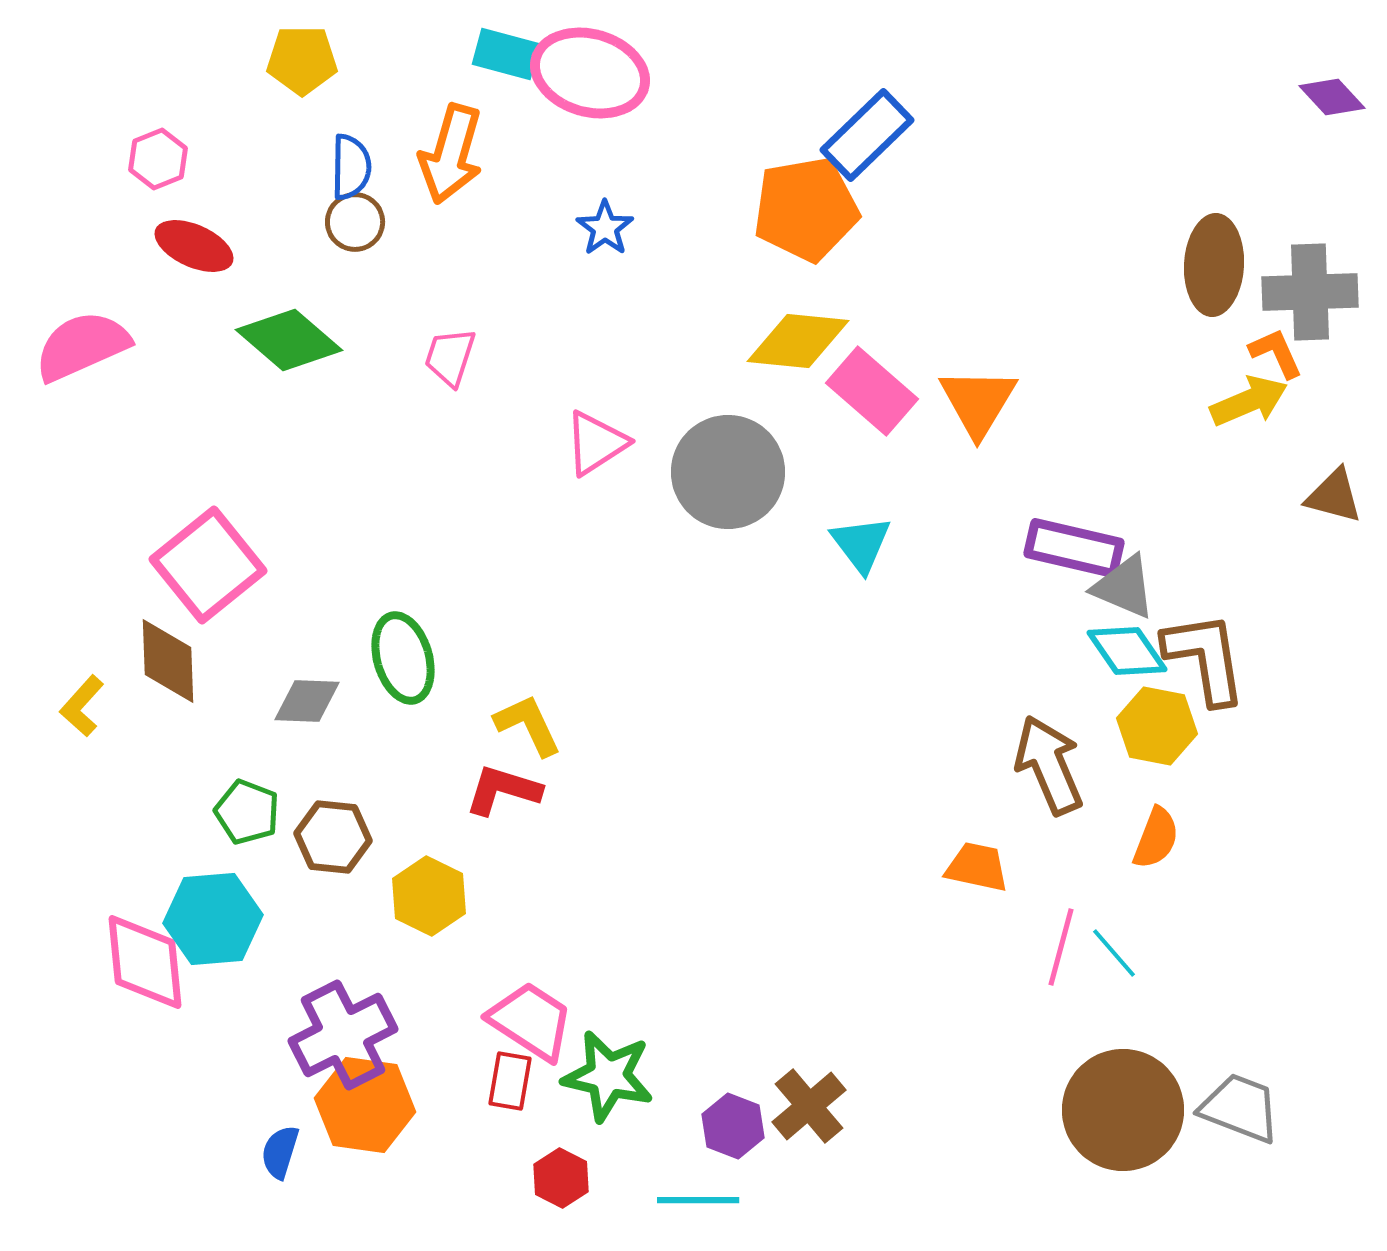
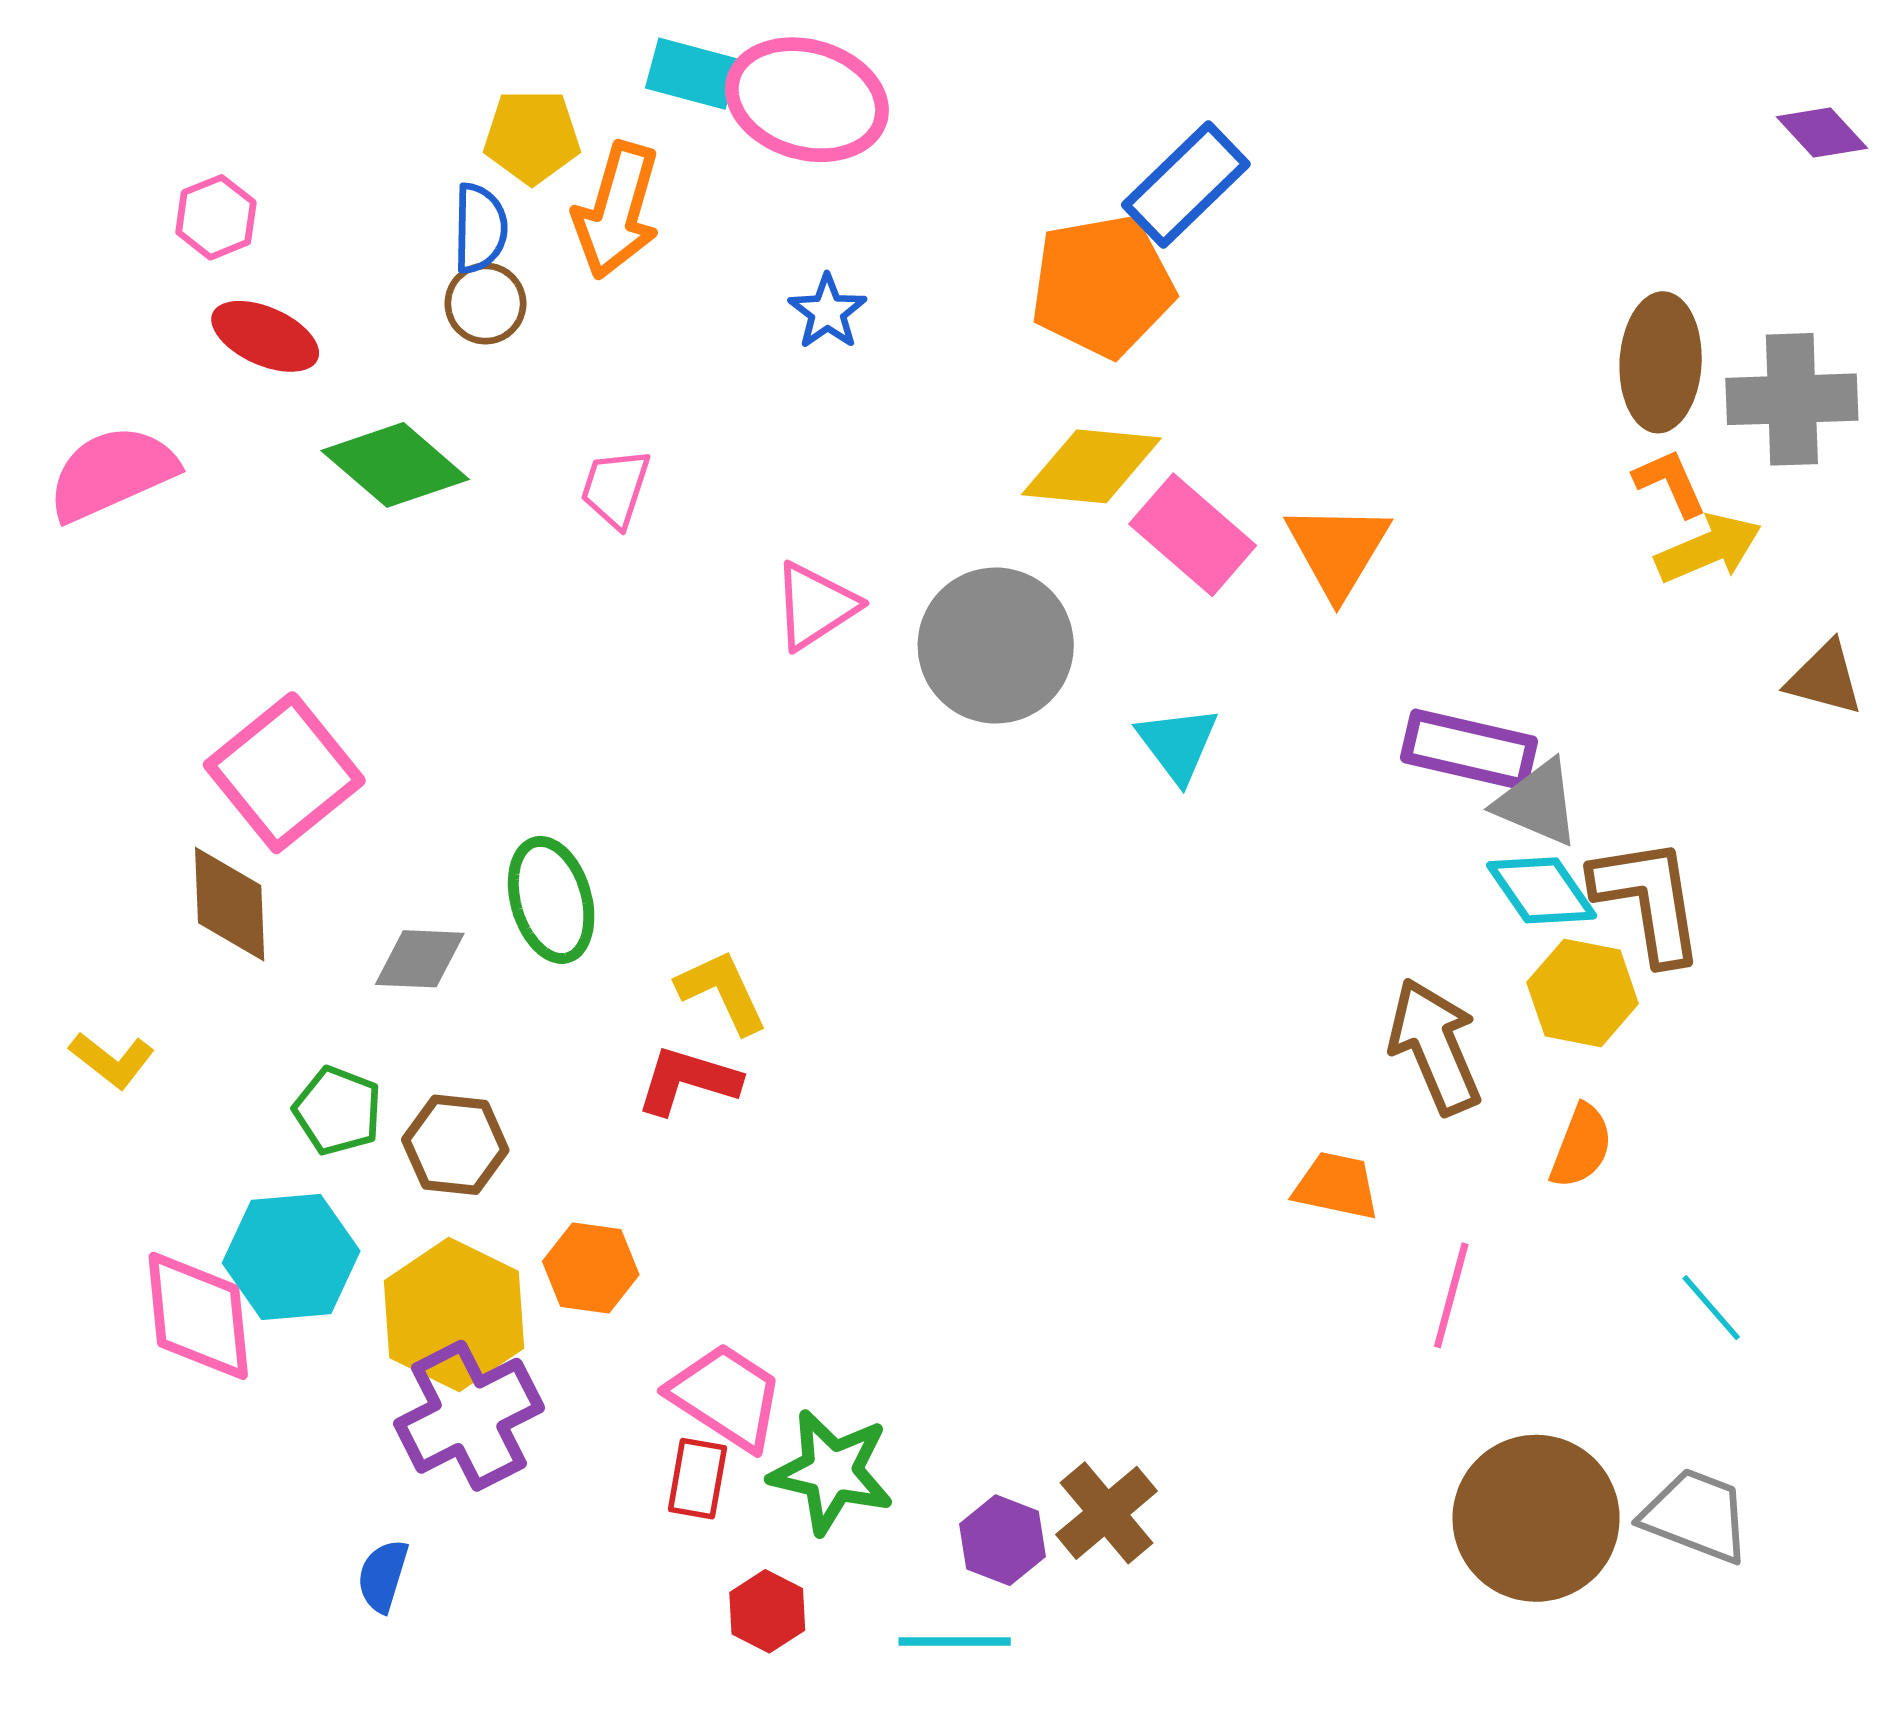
yellow pentagon: (302, 60) -> (532, 137), moved
orange L-shape: (1276, 353) -> (1670, 483), moved
yellow L-shape: (82, 706) -> (112, 1060), moved, turned -94
yellow hexagon: (429, 896) -> (454, 1314), moved, size x1.4
cyan line: (1114, 953) -> (1711, 1308), moved
orange hexagon: (365, 1105) -> (591, 1268), moved, size x0.7

